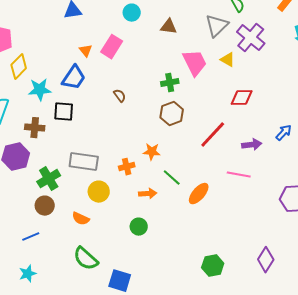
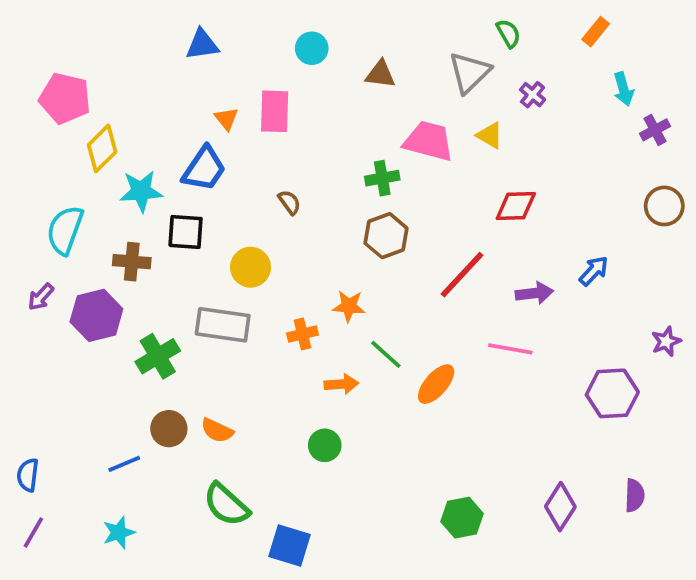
purple cross: (251, 38) -> (533, 95), size x0.5
pink rectangle: (112, 47) -> (275, 111), turned -30
pink trapezoid: (195, 63) -> (429, 141), turned -48
yellow circle: (99, 192) -> (250, 267), moved
brown circle: (45, 206) -> (169, 429), moved

